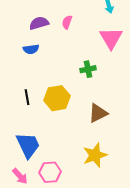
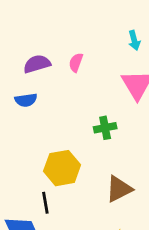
black line: (27, 97) -> (45, 203), moved

